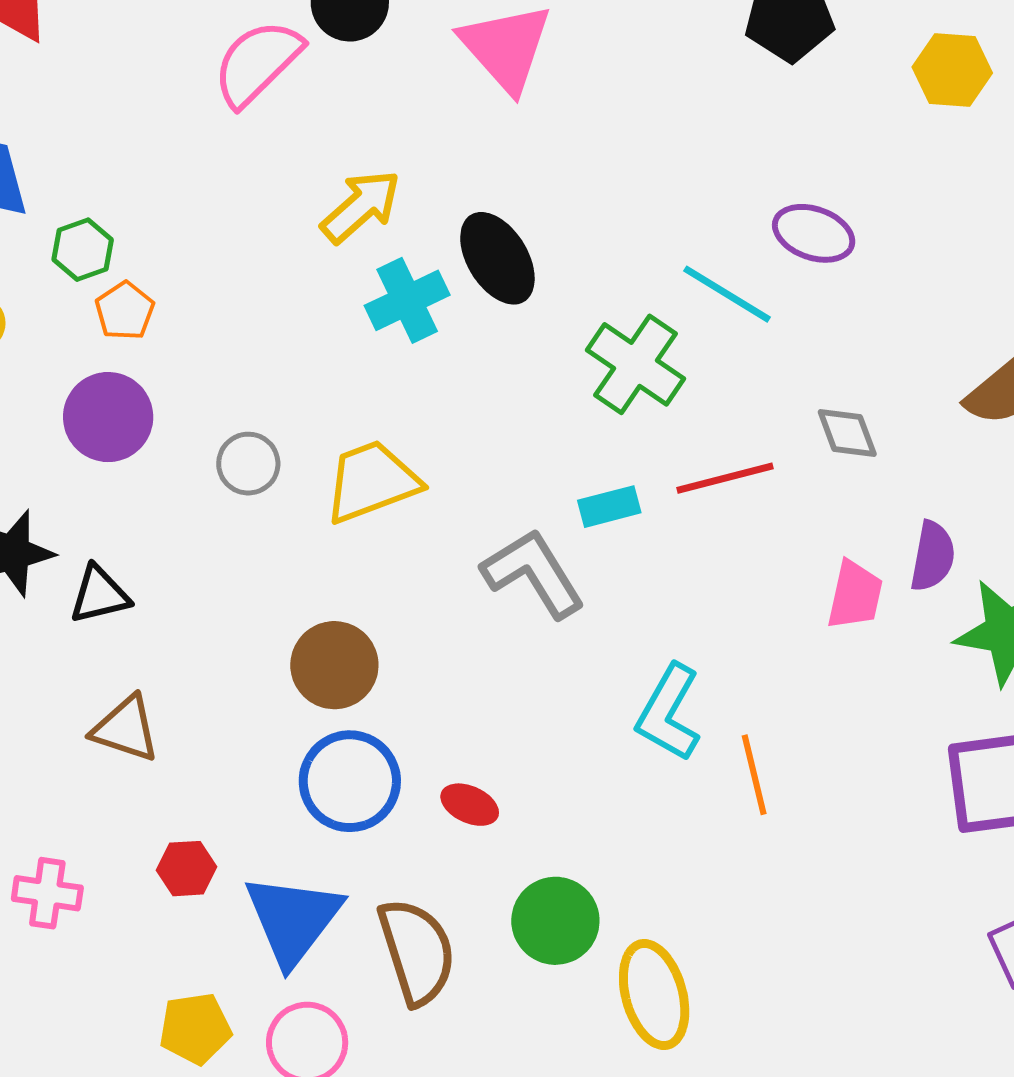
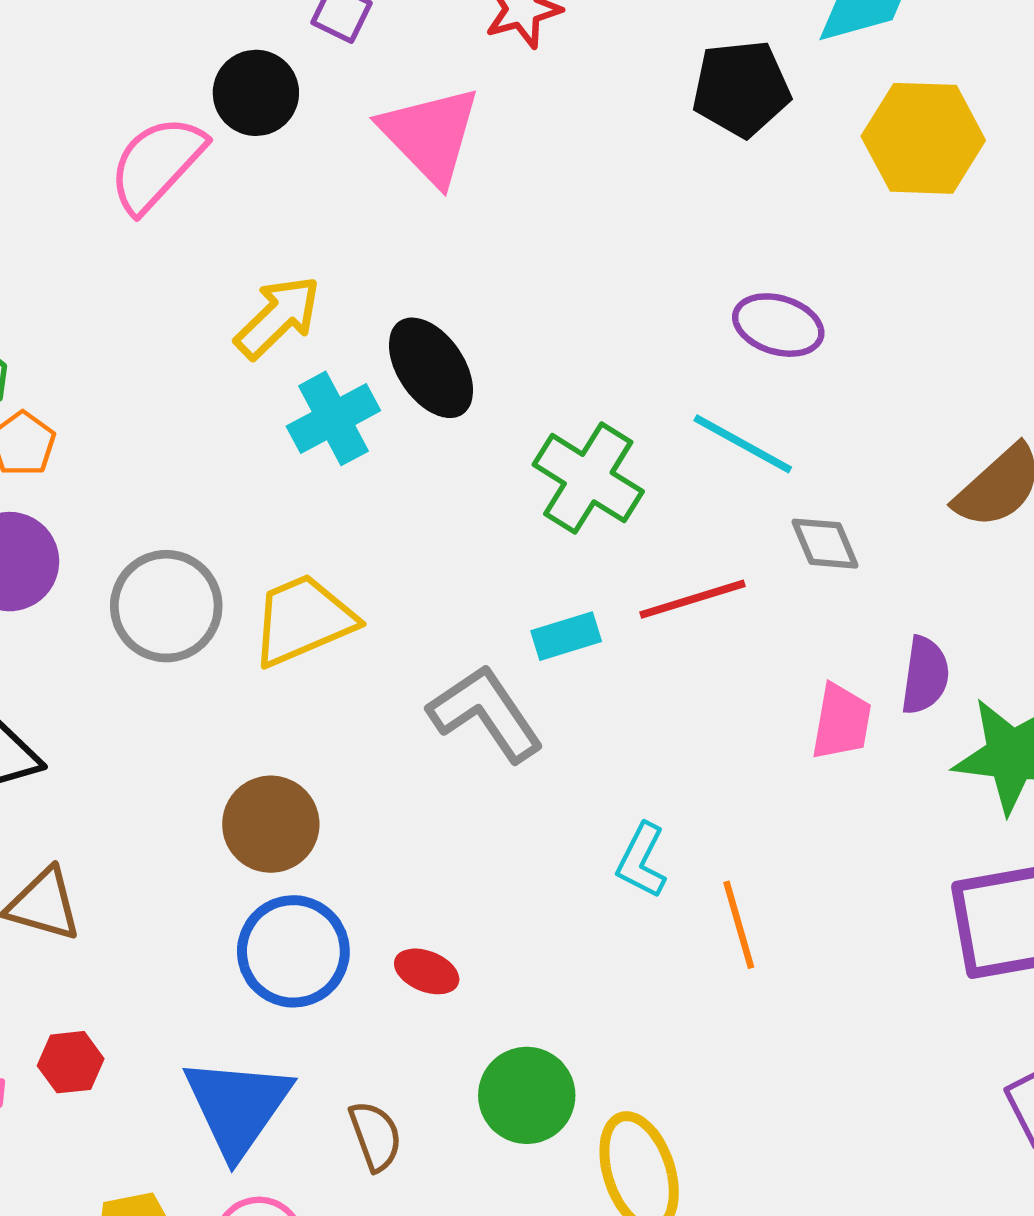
yellow hexagon: (952, 70) -> (923, 138), size x1.4
cyan line: (727, 294) -> (743, 444), moved
gray circle: (248, 464) -> (166, 606), size x1.6
cyan L-shape: (669, 713) -> (642, 861), size x0.7
red hexagon: (187, 869) -> (71, 1062), moved
brown semicircle: (417, 951) -> (375, 1136), size x0.6

